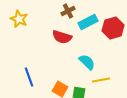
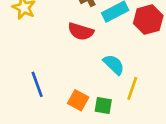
yellow line: (101, 80) -> (132, 88), turned -60

